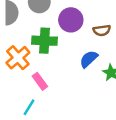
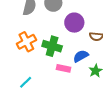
green cross: (45, 41) -> (52, 46), moved
pink rectangle: (40, 81) -> (63, 68), moved, turned -56

